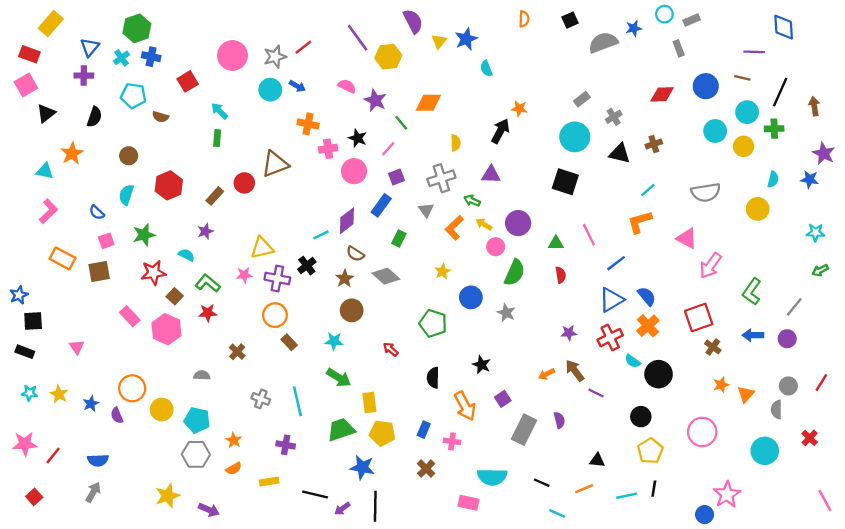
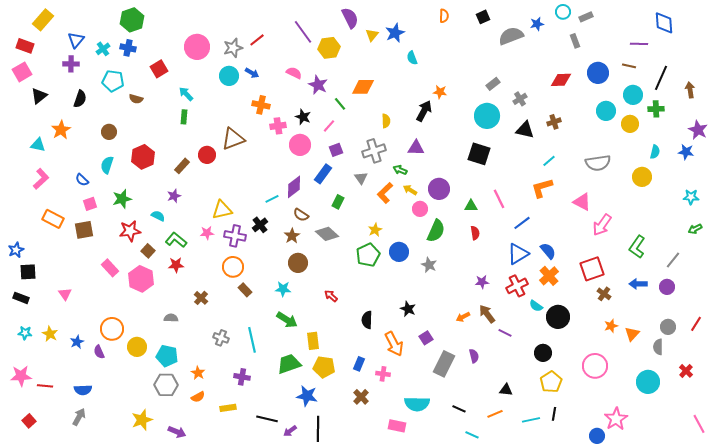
green hexagon: (137, 28) -> (132, 20), moved
green pentagon: (433, 323) -> (368, 255), moved, turned 30
red line: (53, 456) -> (45, 386), turned 56

